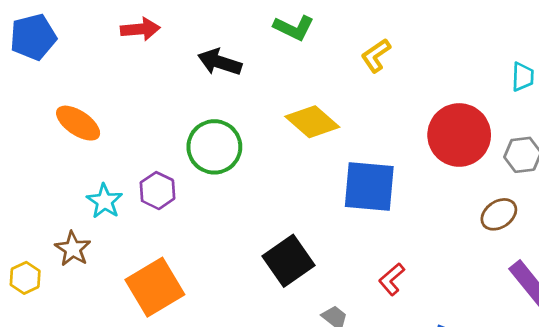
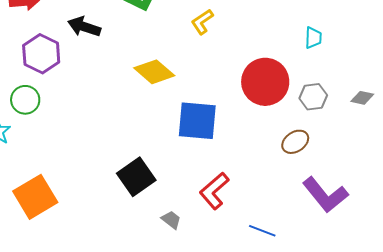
green circle: (214, 147) -> (25, 100), moved, size x0.7
purple hexagon: (157, 191) -> (41, 54), moved, size x1.4
red L-shape: (392, 279) -> (214, 191), size x1.5

